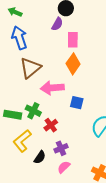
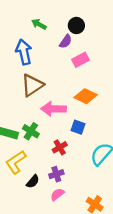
green arrow: (15, 12) -> (39, 24), moved
pink rectangle: (73, 40) -> (80, 60), turned 56
orange diamond: (73, 64) -> (86, 96), moved, turned 75
red cross: (51, 125) -> (60, 147), moved

